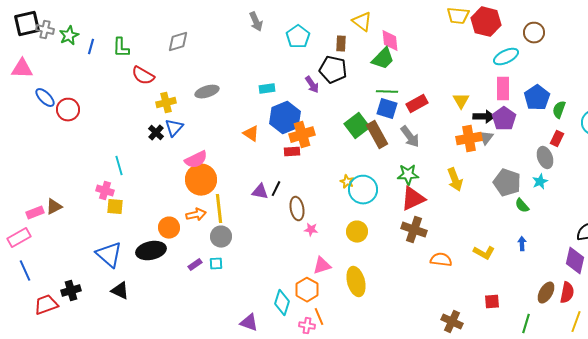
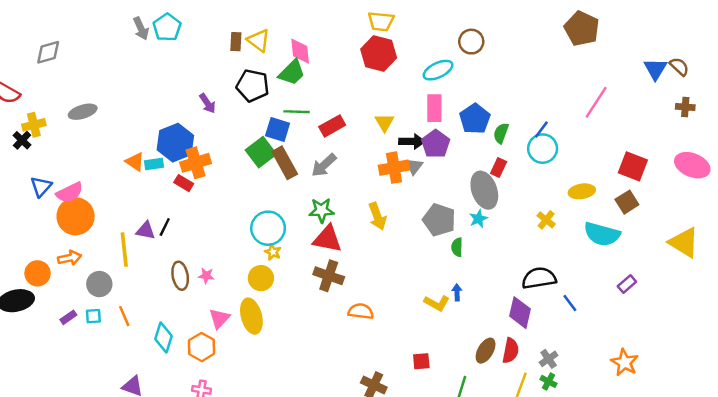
yellow triangle: (362, 22) -> (259, 40), moved
red hexagon: (486, 22) -> (379, 53), moved
cyan pentagon: (298, 37) -> (167, 27), moved
brown rectangle: (341, 44) -> (236, 42), moved
black pentagon: (333, 70) -> (253, 86), moved
cyan rectangle: (267, 89) -> (154, 164), moved
blue square: (387, 109) -> (278, 130), moved
blue triangle: (174, 128) -> (41, 187), moved
black cross: (156, 133) -> (22, 140), moved
gray arrow: (410, 137) -> (324, 165), turned 85
red rectangle: (292, 152) -> (184, 183), turned 35
gray ellipse: (545, 158) -> (484, 190), size x1.4
yellow star: (347, 182) -> (273, 252), moved
red triangle: (413, 199) -> (327, 239), turned 36
green semicircle: (522, 206) -> (457, 247), turned 42
yellow line: (219, 209) -> (124, 250), moved
brown ellipse: (297, 209) -> (180, 276), moved
yellow L-shape: (484, 253) -> (437, 303), moved
pink triangle: (322, 266) -> (219, 318), turned -30
yellow ellipse: (356, 282) -> (251, 316), moved
cyan diamond: (282, 303) -> (163, 338), moved
orange line: (319, 317) -> (124, 316), moved

